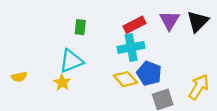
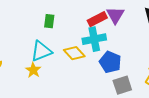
purple triangle: (169, 20) -> (115, 15), moved
yellow diamond: (125, 79) -> (74, 53), moved

